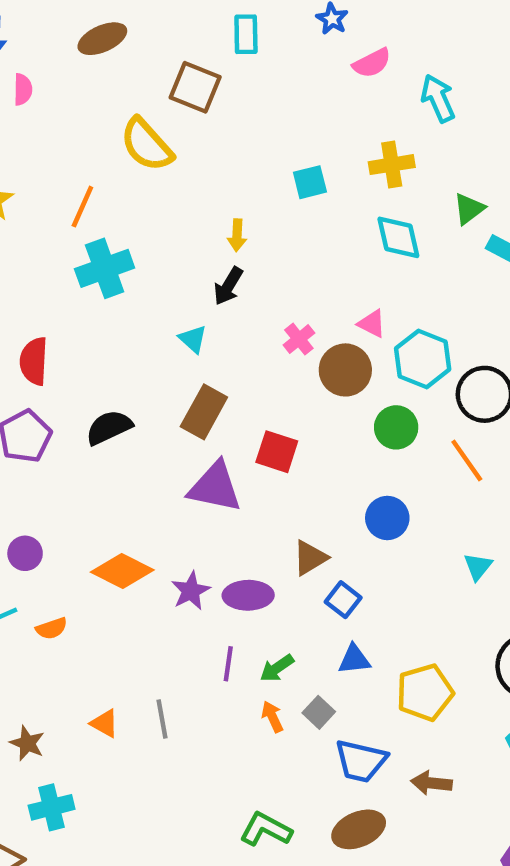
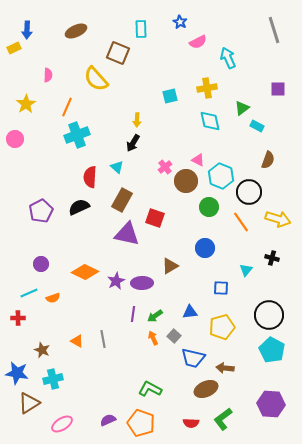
pink semicircle: (23, 89) -> (48, 75), moved
red semicircle: (34, 361) -> (90, 177), moved
blue square: (343, 600) -> (221, 288), moved, turned -35
brown ellipse: (359, 829) -> (206, 389), moved

